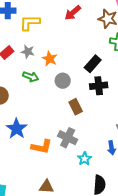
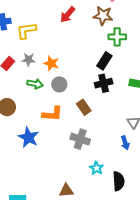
black rectangle: (93, 64) -> (104, 61), moved
gray circle: (63, 81) -> (59, 84), moved
orange L-shape: (42, 147) -> (52, 114), moved
cyan star: (85, 159) -> (96, 168), moved

